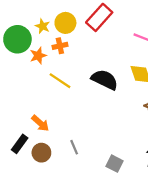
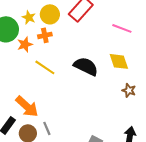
orange arrow: (40, 123) -> (27, 106), size x1.4
gray line: (74, 147) -> (47, 128), moved

